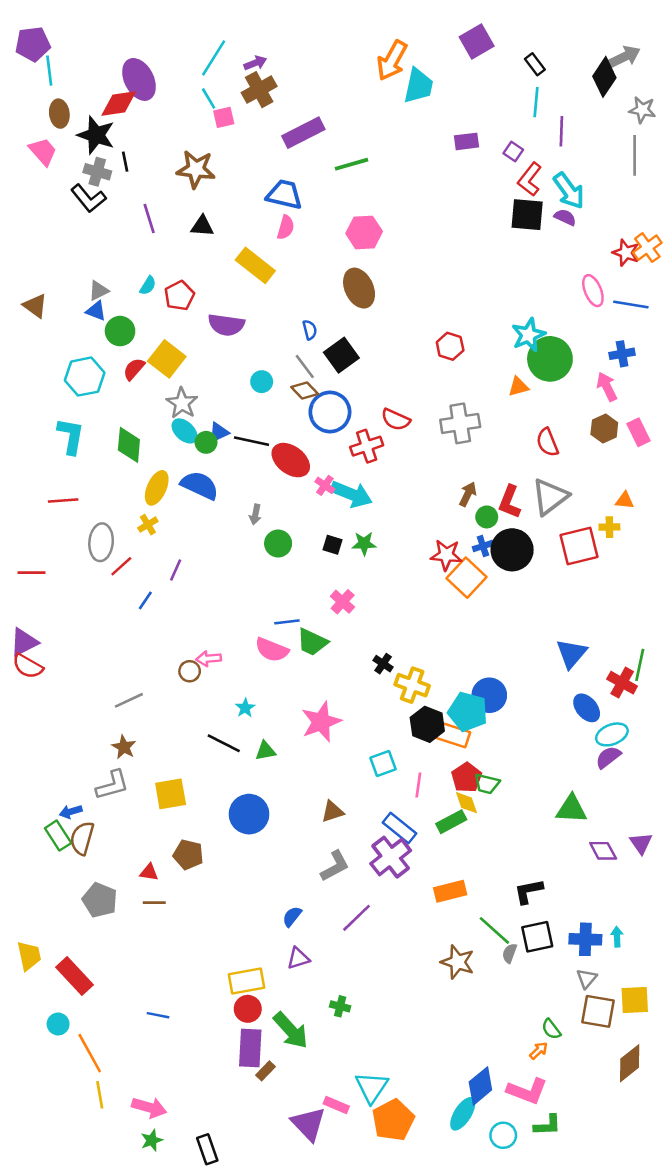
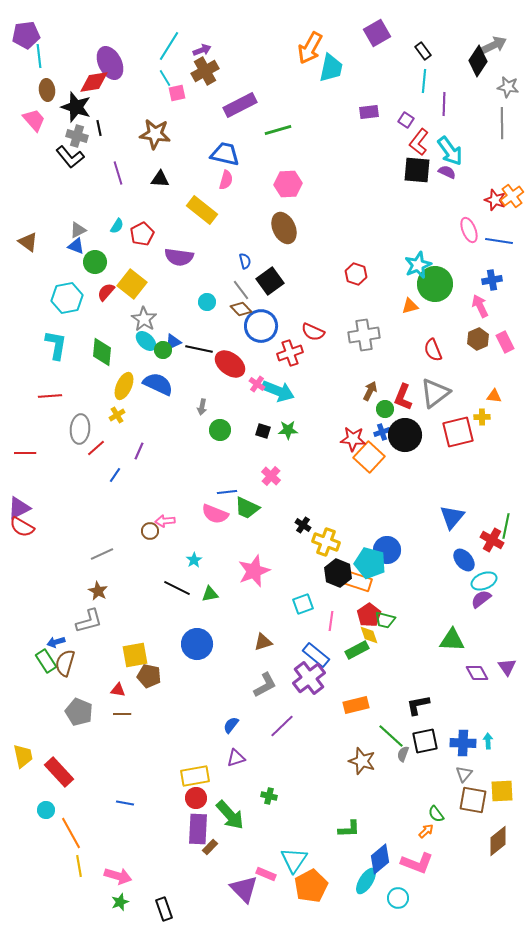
yellow square: (171, 794) -> (135, 655), moved
green L-shape: (547, 1125) -> (349, 829), moved

